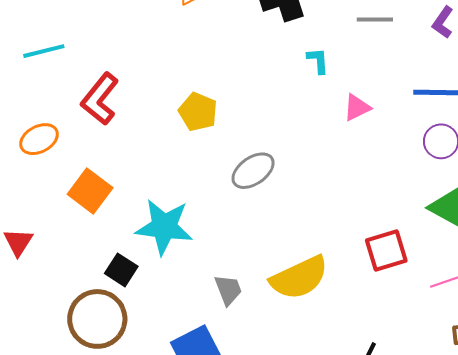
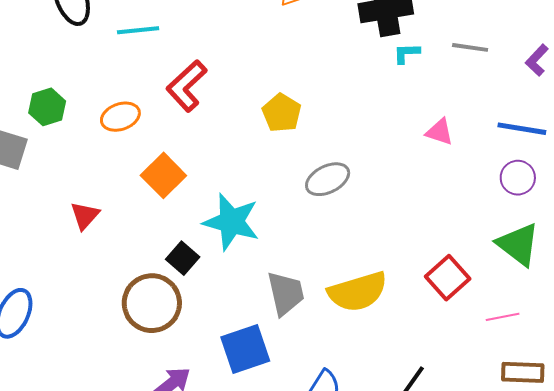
cyan L-shape: (318, 61) -> (407, 53), moved, turned -96
pink triangle: (357, 108) -> (440, 132), turned 36
red square: (386, 250) -> (448, 278), turned -33
gray trapezoid: (228, 290) -> (286, 293), size x1.4

